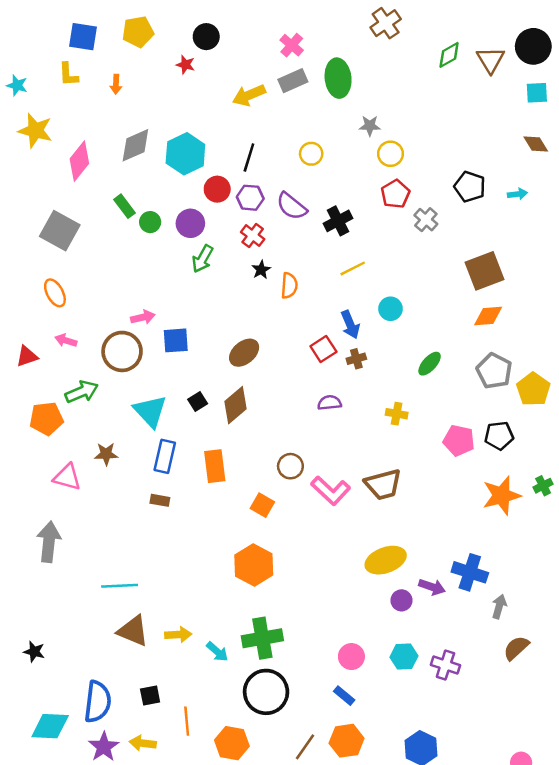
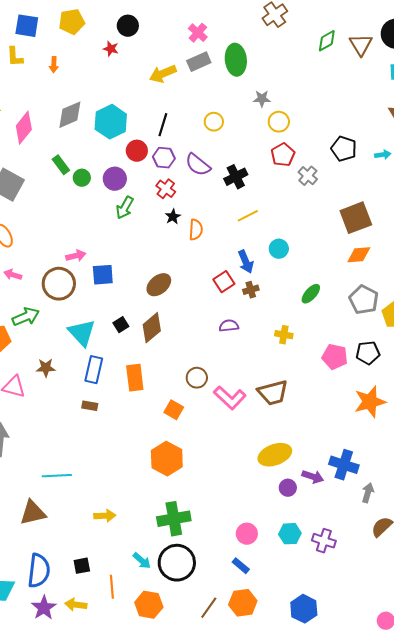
brown triangle: (133, 631) -> (33, 513), moved, turned -36
cyan arrow: (217, 652) -> (142, 561), moved

